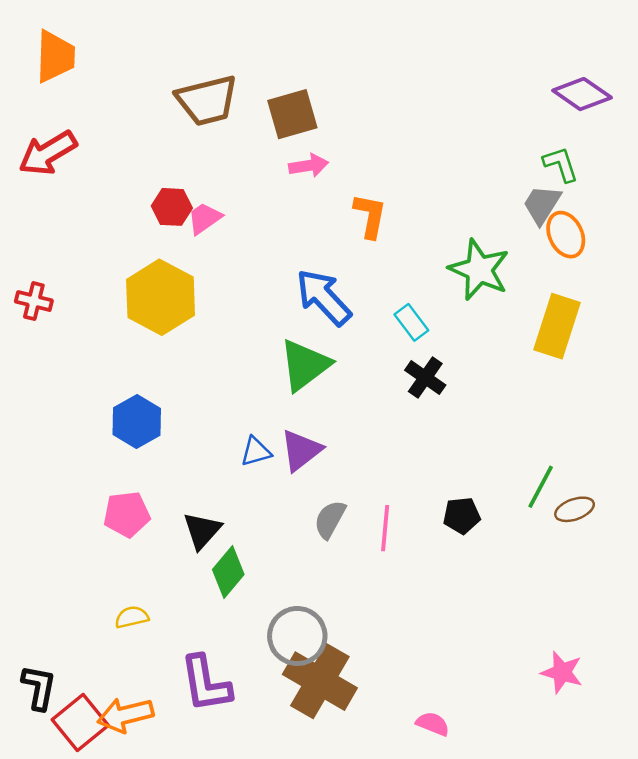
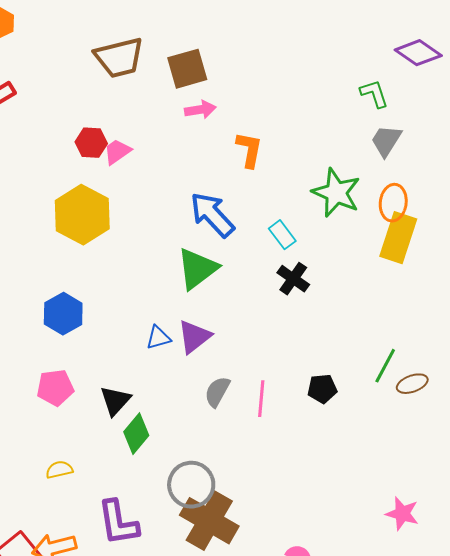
green L-shape: (561, 164) -> (374, 94), moved
orange ellipse: (566, 235) -> (393, 203), moved, turned 33

